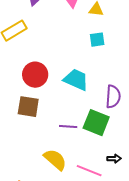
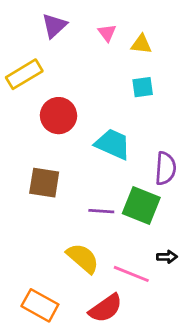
red circle: (35, 75) -> (58, 116), moved

